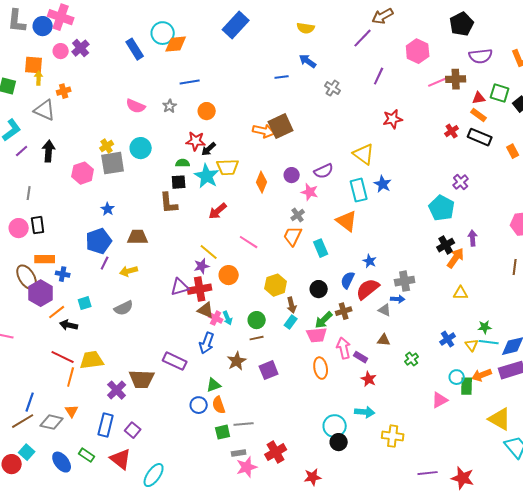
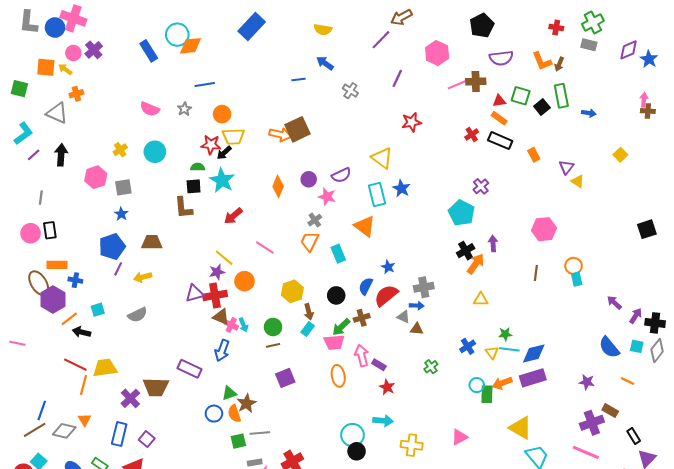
yellow arrow: (39, 78) -> (65, 69), moved, turned -56
gray square: (113, 163) -> (123, 187), moved, size x0.7
yellow trapezoid: (228, 167) -> (233, 137), moved
brown triangle: (384, 340) -> (417, 329), moved
brown star: (237, 361) -> (247, 403), moved
pink triangle: (440, 400) -> (459, 437), moved

